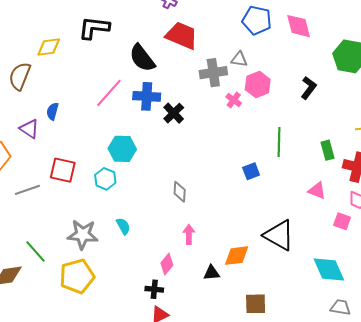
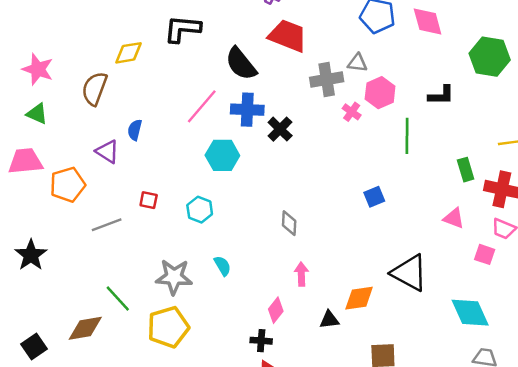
black L-shape: (309, 88) -> (441, 95), turned 55
green line: (279, 142) -> (407, 136), moved
cyan hexagon: (122, 149) -> (222, 155), moved
red square: (63, 170) -> (149, 200), size x0.6

